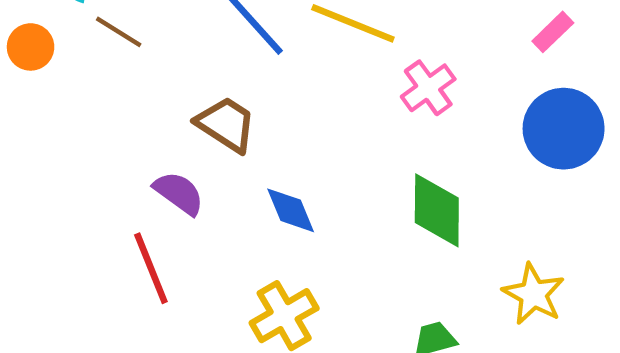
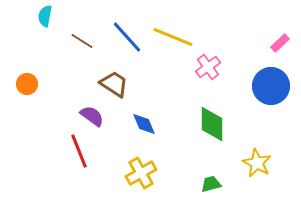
brown line: (119, 32) -> (82, 41), moved
pink rectangle: (553, 32) -> (280, 43), moved
orange circle: (31, 47) -> (27, 84), moved

